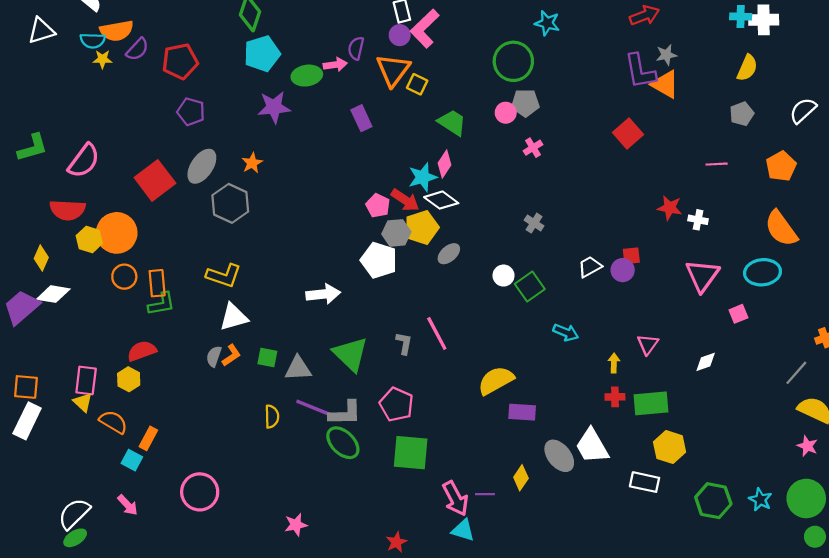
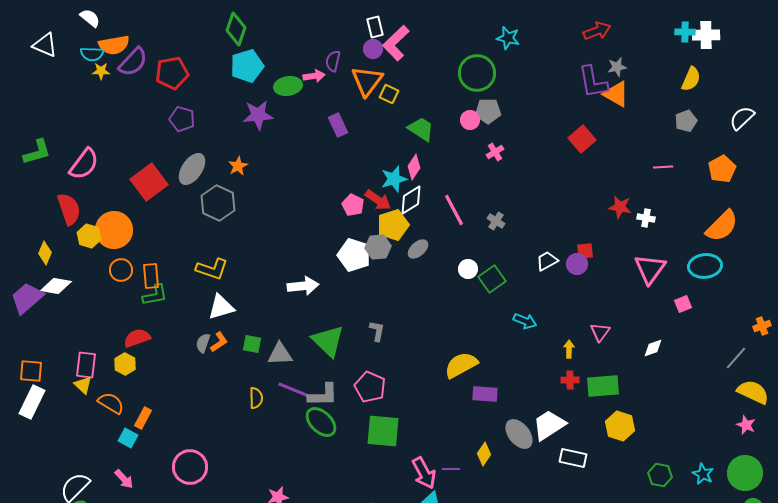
white triangle: (41, 31) -> (45, 45), turned 40
purple semicircle: (137, 49) -> (133, 62), size x1.4
white diamond: (441, 200) -> (411, 200), turned -68
red semicircle: (67, 210) -> (69, 209), turned -112
orange semicircle: (781, 229) -> (722, 226), turned -99
gray hexagon: (396, 233) -> (378, 247), moved
pink line: (437, 333) -> (454, 210), moved
white trapezoid: (592, 446) -> (549, 425), turned 87
white rectangle: (644, 482) -> (573, 458), moved
green hexagon: (713, 501) -> (660, 475), size x0.7

